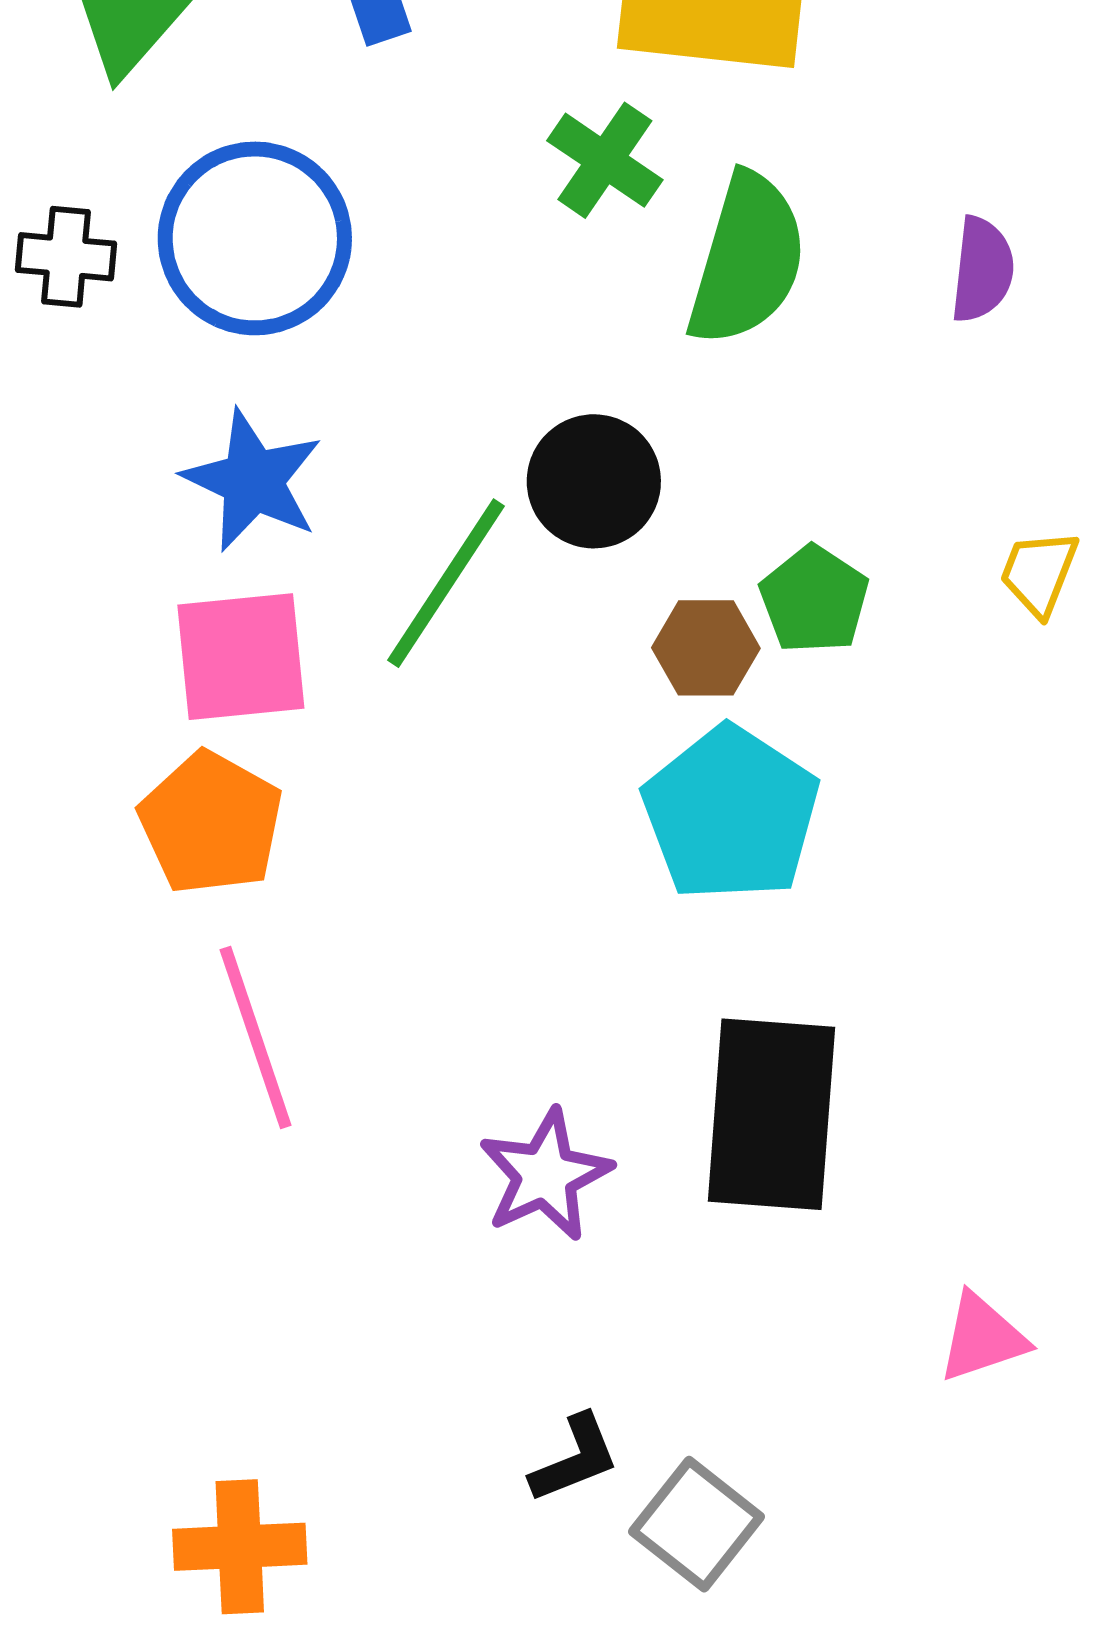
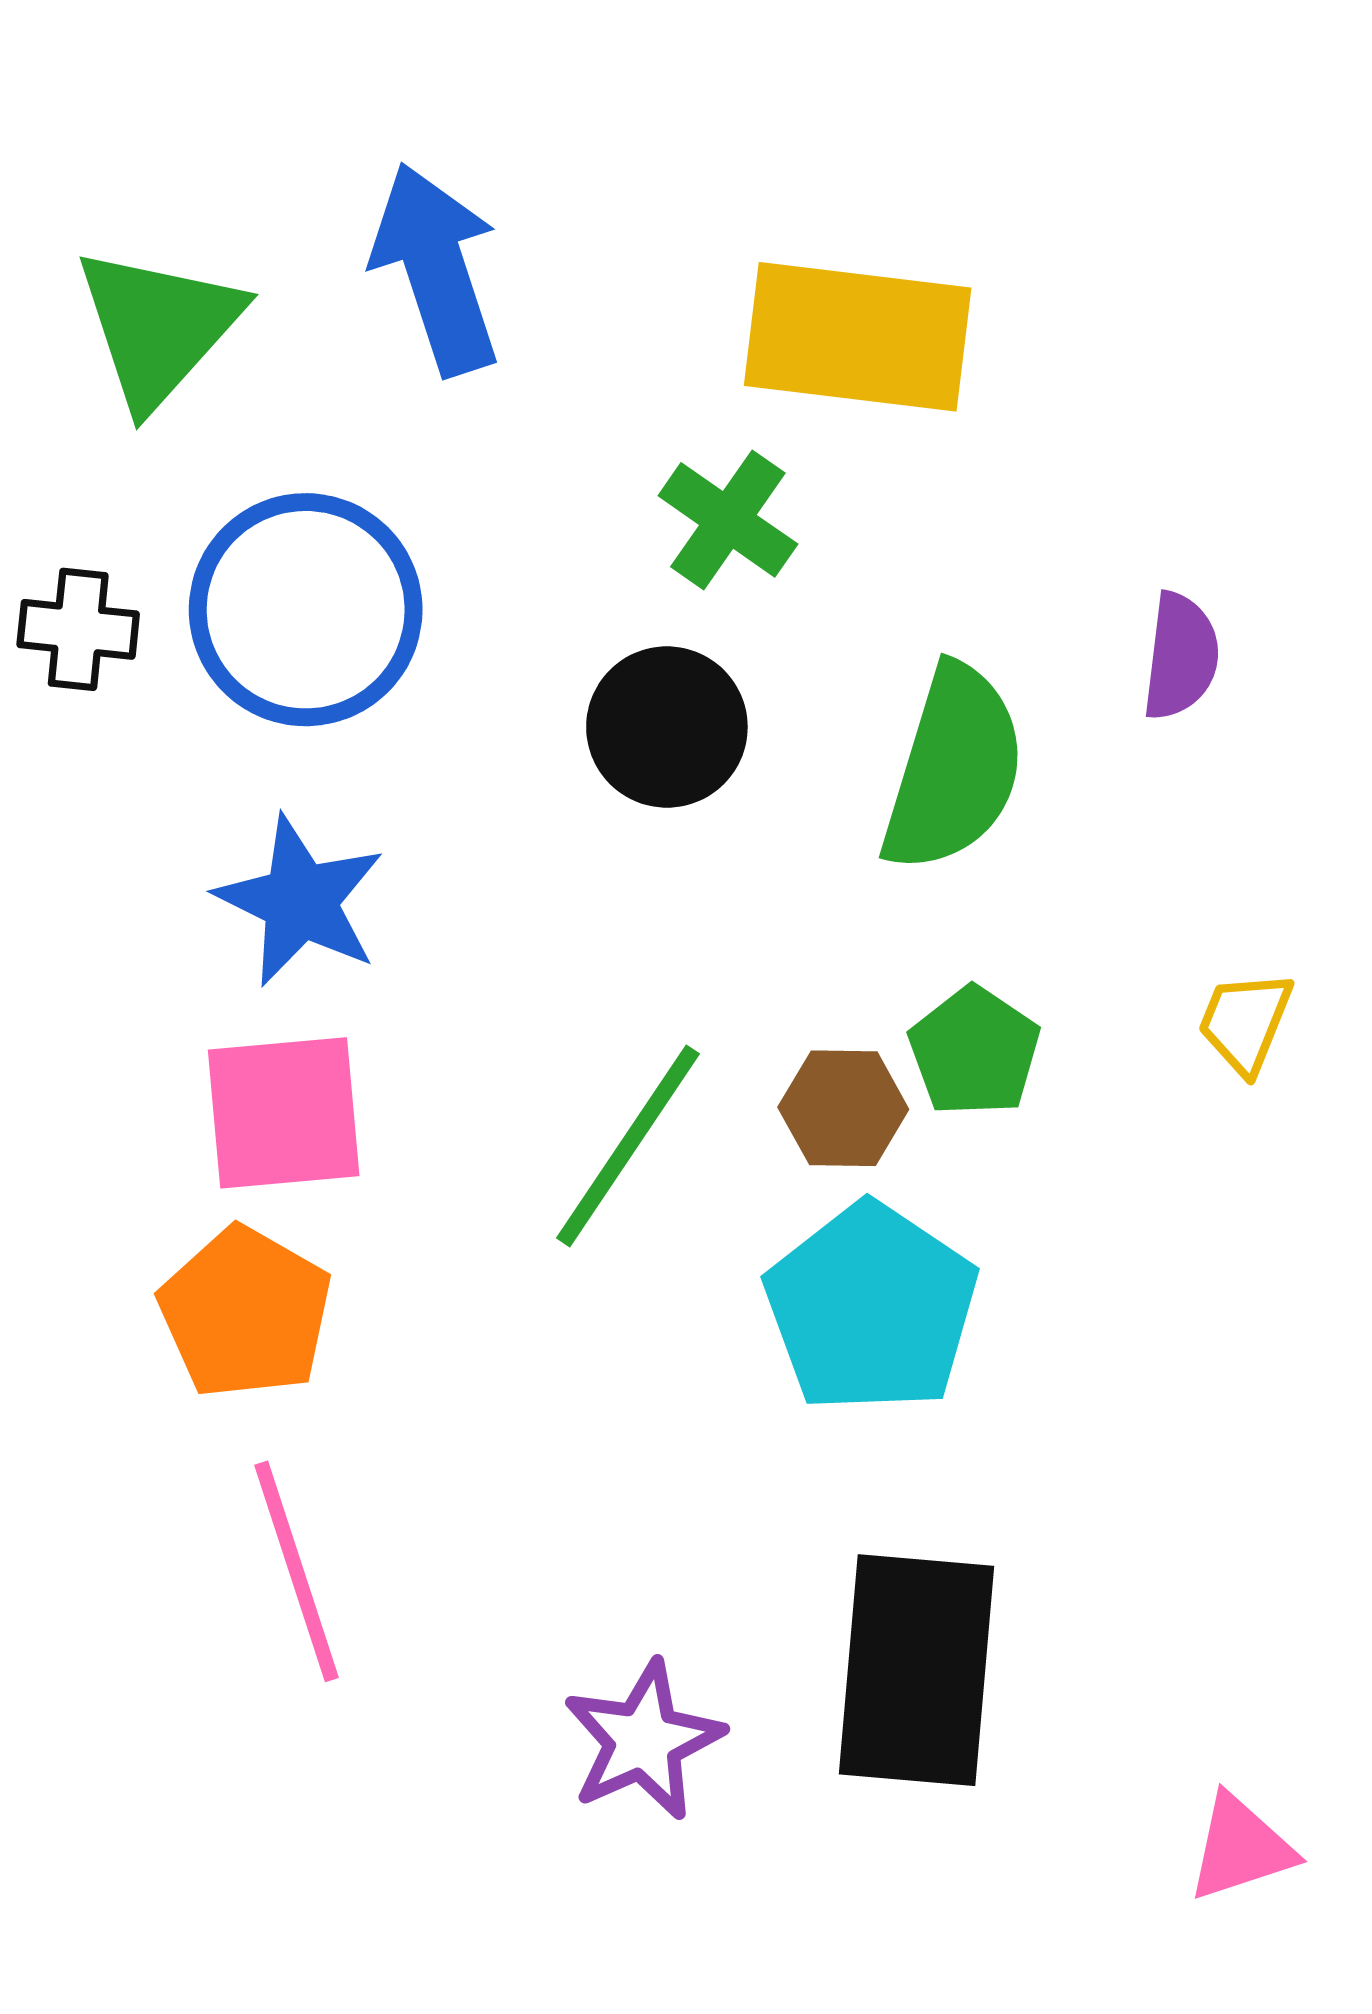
green semicircle: (747, 259) -> (953, 769), moved
black circle: (594, 481) -> (667, 727), moved
green line: (446, 583) -> (628, 1146), moved
pink triangle: (982, 1338) -> (1241, 1848), moved

